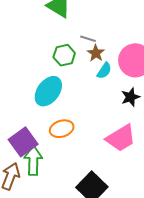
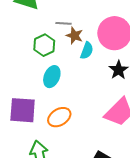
cyan ellipse: (48, 91) -> (52, 77), moved, size x0.7
purple square: (23, 142) -> (23, 110), moved, turned -36

